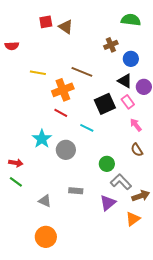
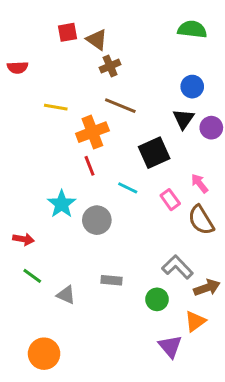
brown cross: (111, 45) -> (110, 66), moved
black triangle: (125, 81) -> (183, 119), turned 35
pink rectangle: (128, 102) -> (170, 200), moved
red line: (61, 113) -> (90, 166), turned 40
brown semicircle: (137, 150) -> (201, 220), size x1.5
green circle: (107, 164) -> (157, 299), moved
green line: (16, 182) -> (32, 276), moved
purple triangle: (108, 203) -> (170, 346), moved, turned -30
orange circle: (46, 237) -> (44, 354), moved

